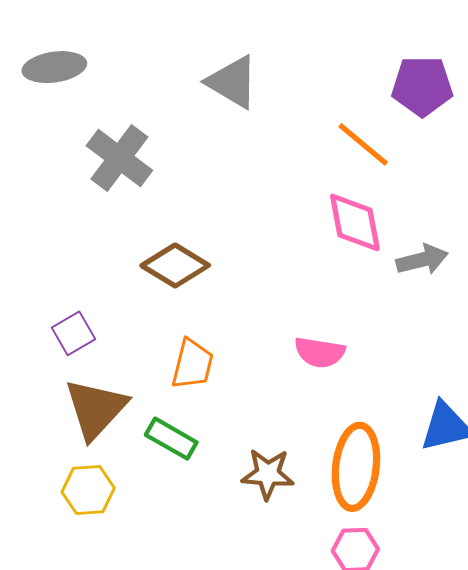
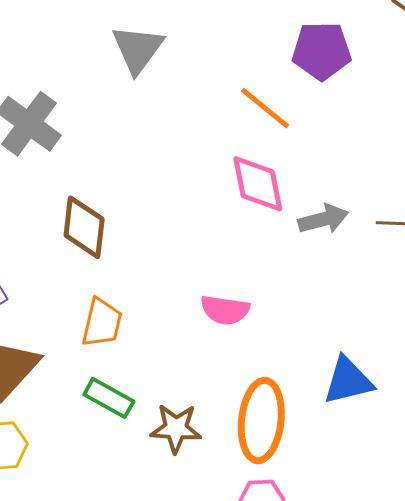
gray triangle: (232, 82) -> (138, 49), turned 36
brown diamond: (175, 265) -> (84, 227), turned 66
green rectangle: (171, 439) -> (109, 398), moved

